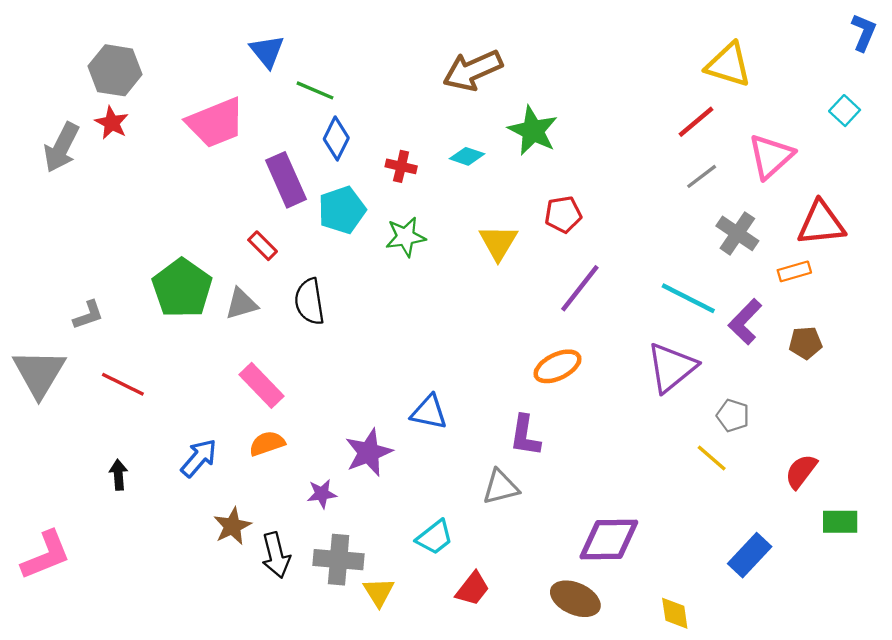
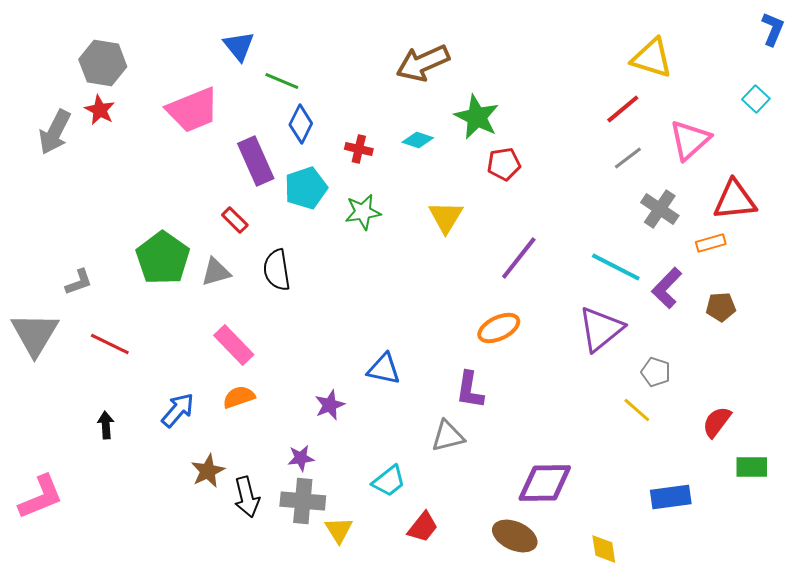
red pentagon: (563, 214) -> (504, 164), moved
purple star: (369, 452) -> (330, 405), size x0.7
purple star: (322, 494) -> (301, 458), moved
blue rectangle: (750, 555) -> (671, 497), turned 39

